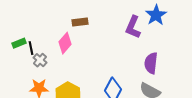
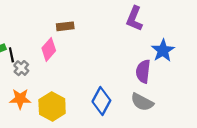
blue star: (156, 15) -> (163, 50), moved
purple L-shape: (133, 27) -> (134, 19), moved

